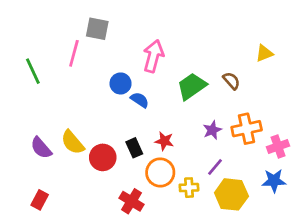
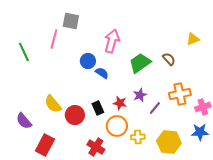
purple star: (212, 130) -> (140, 95), moved
purple semicircle: (41, 148) -> (24, 121), moved
purple line: (215, 167) -> (155, 108), moved
red rectangle: (40, 200) -> (45, 145), moved, size x1.5

